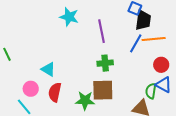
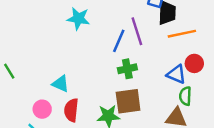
purple line: (101, 31) -> (137, 31), moved
blue line: (136, 43) -> (119, 41), moved
blue triangle: (164, 85) -> (176, 74), moved

